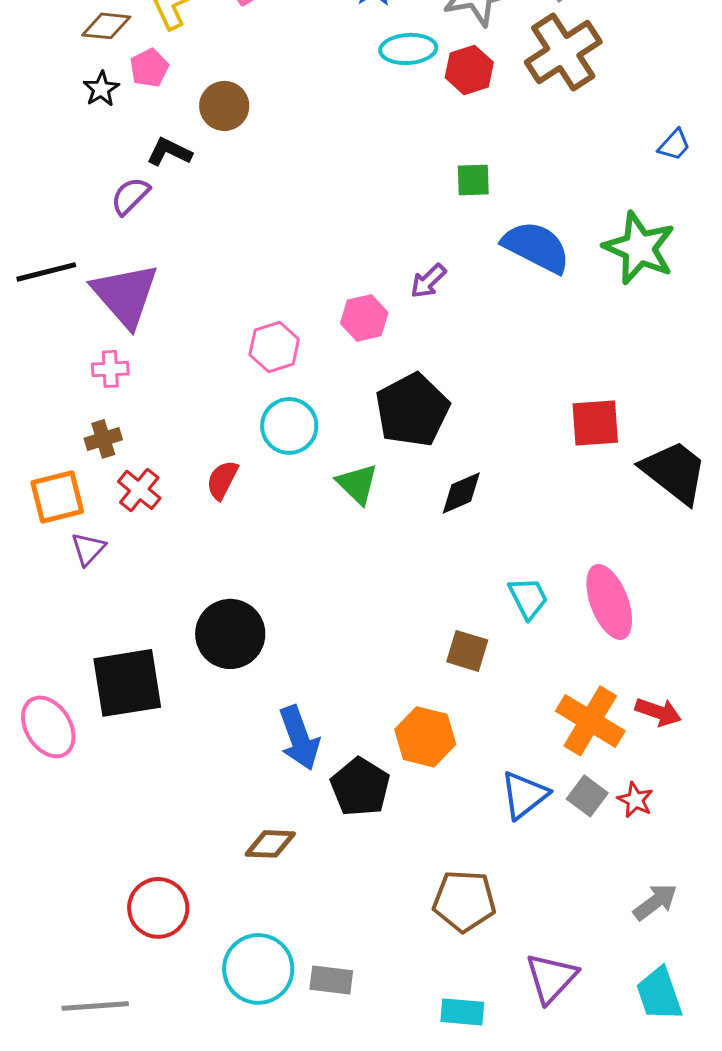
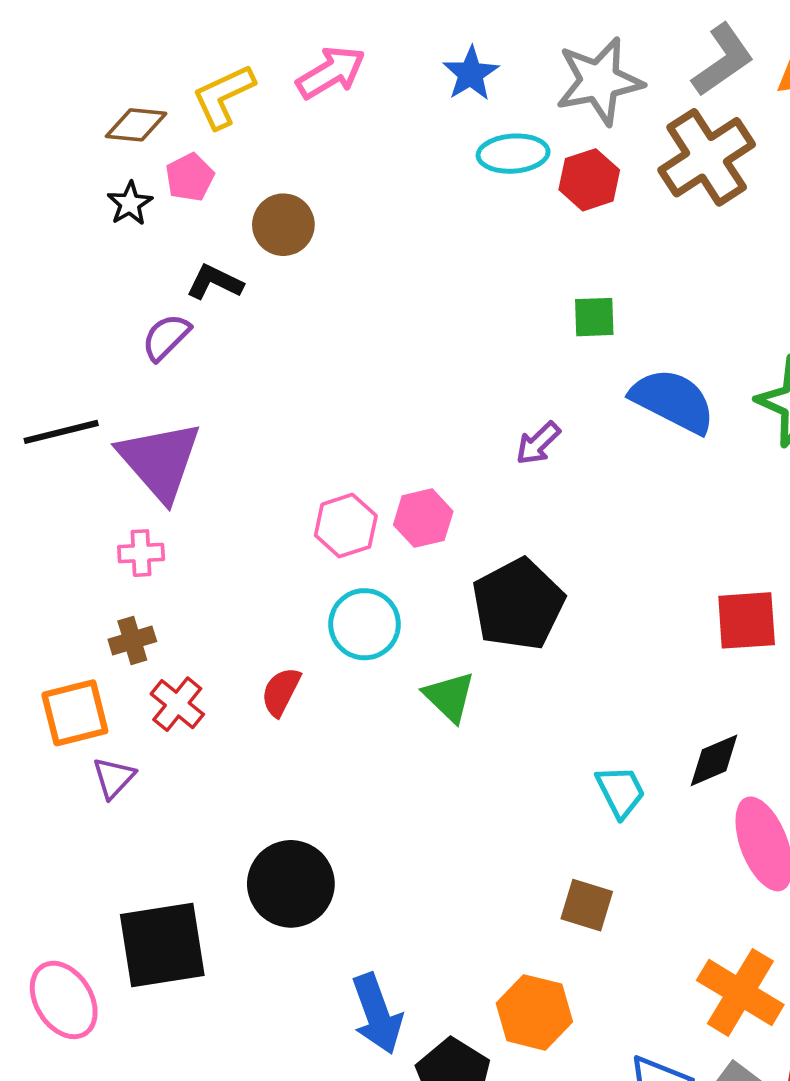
pink hexagon: (364, 318) -> (423, 518), moved
black diamond: (461, 493) -> (714, 760), moved
cyan trapezoid: (528, 598) -> (620, 791), moved

